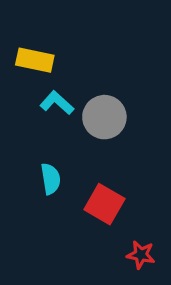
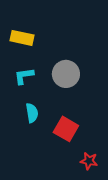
cyan L-shape: (57, 103) -> (24, 76), moved, turned -50

